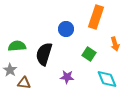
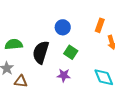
orange rectangle: (96, 17) -> (100, 25), moved, size x0.6
green square: (89, 54) -> (71, 52), moved

